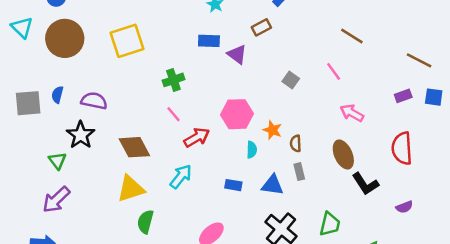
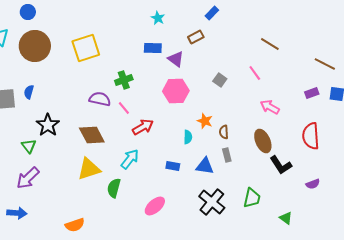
purple semicircle: (94, 101) -> (100, 99), moved
pink hexagon: (237, 114) -> (176, 91), moved
green semicircle: (145, 222) -> (114, 188), moved

